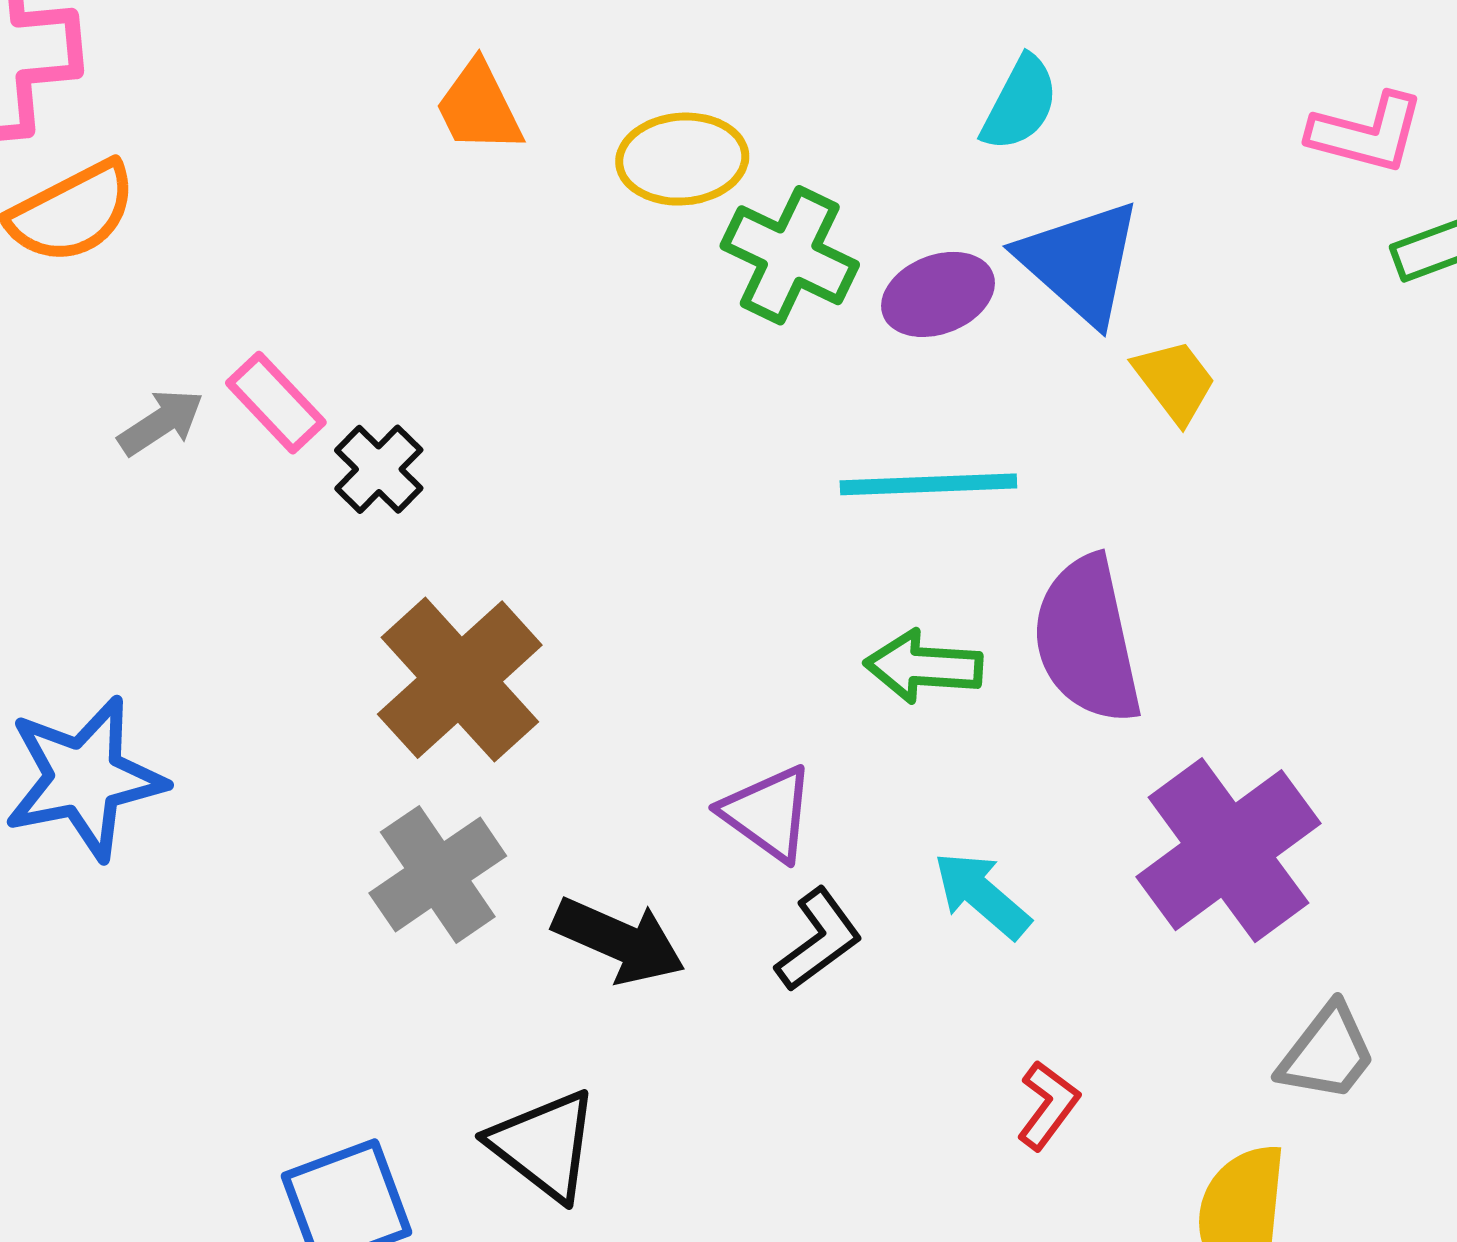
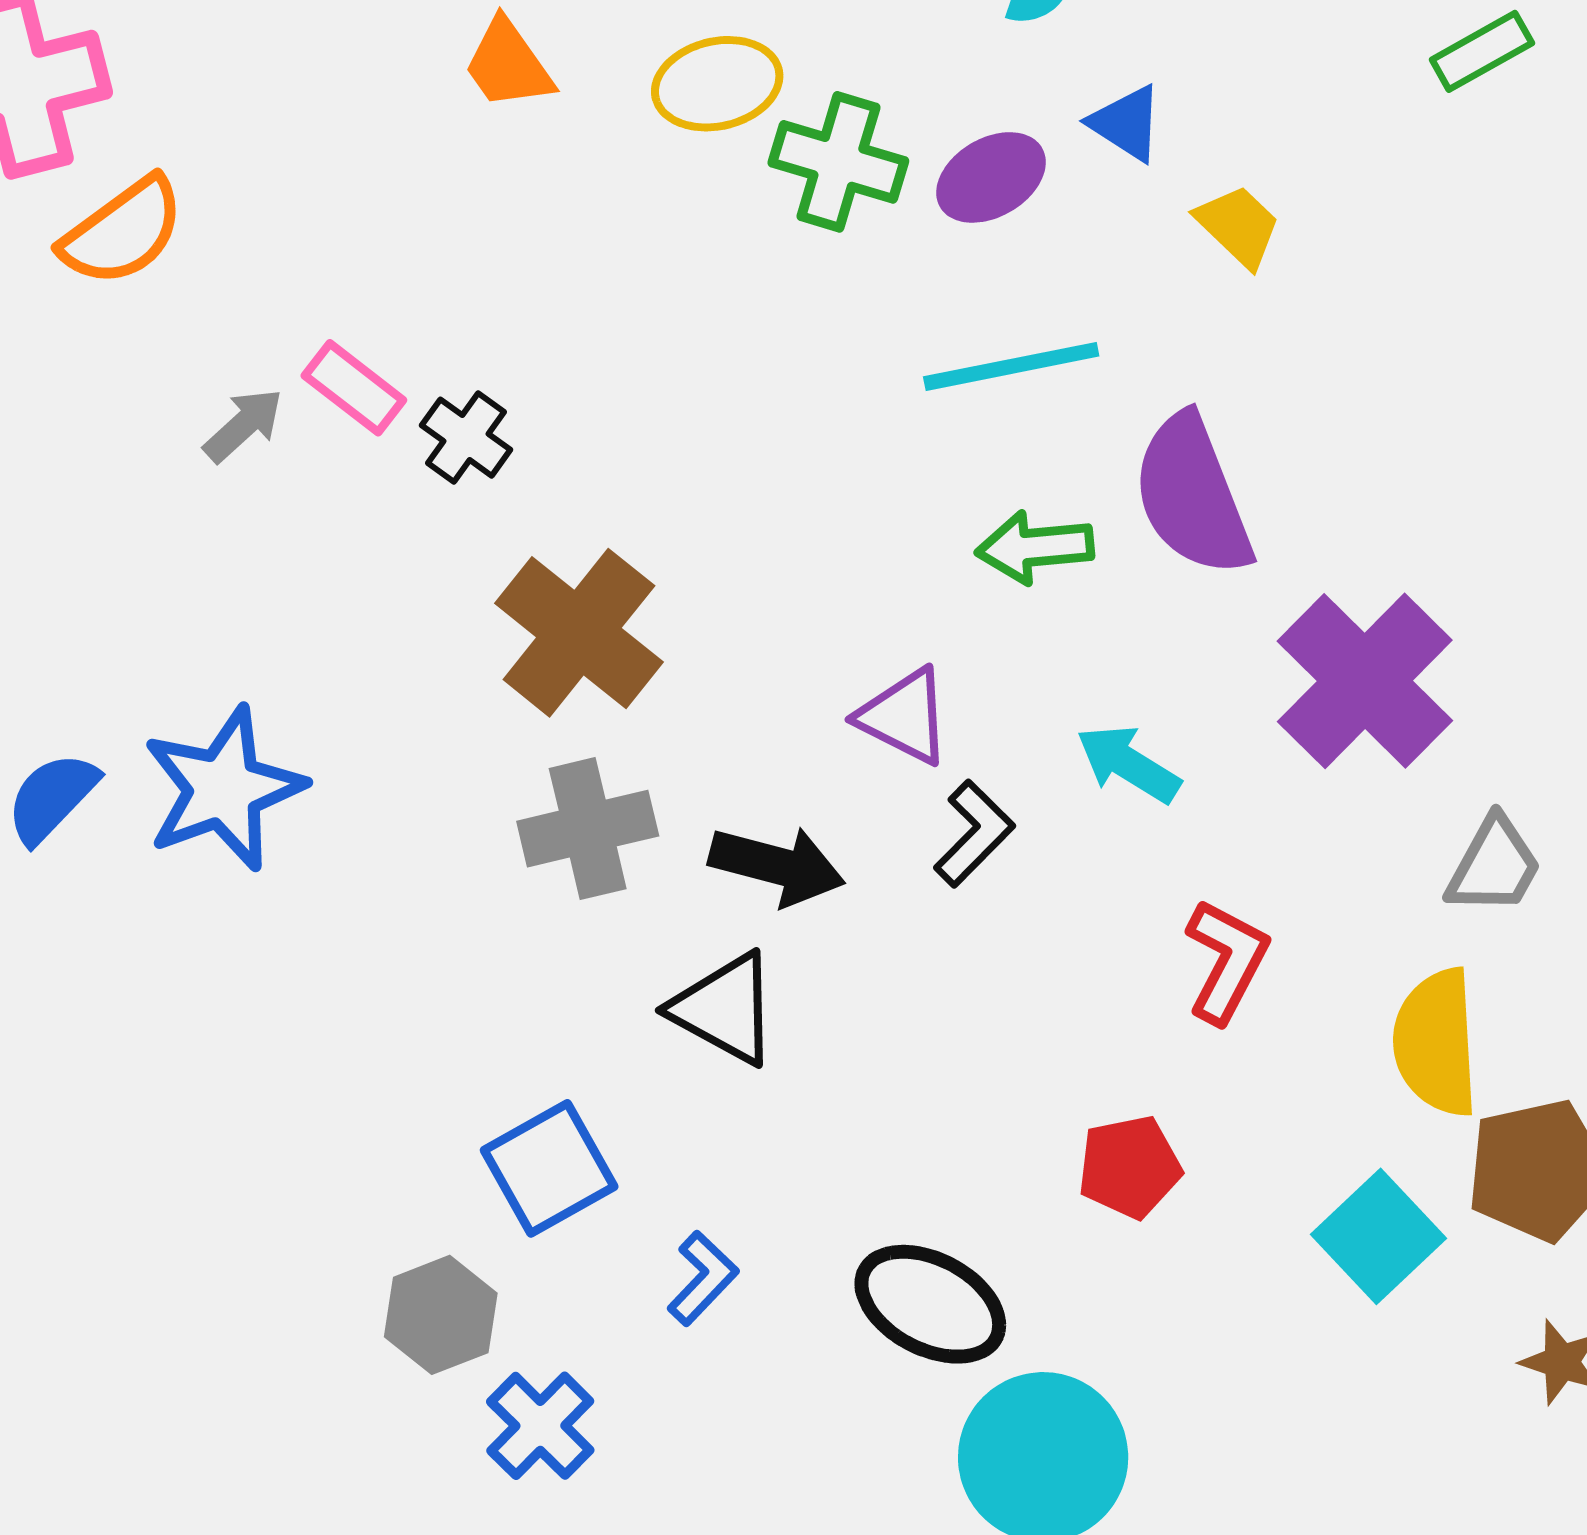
blue triangle: (1080, 262) -> (1126, 123), size x0.6
gray cross: (438, 874) -> (588, 829), turned 30
red L-shape: (1048, 1105) -> (1226, 961), size x1.4
black triangle: (544, 1145) -> (725, 1009), moved

